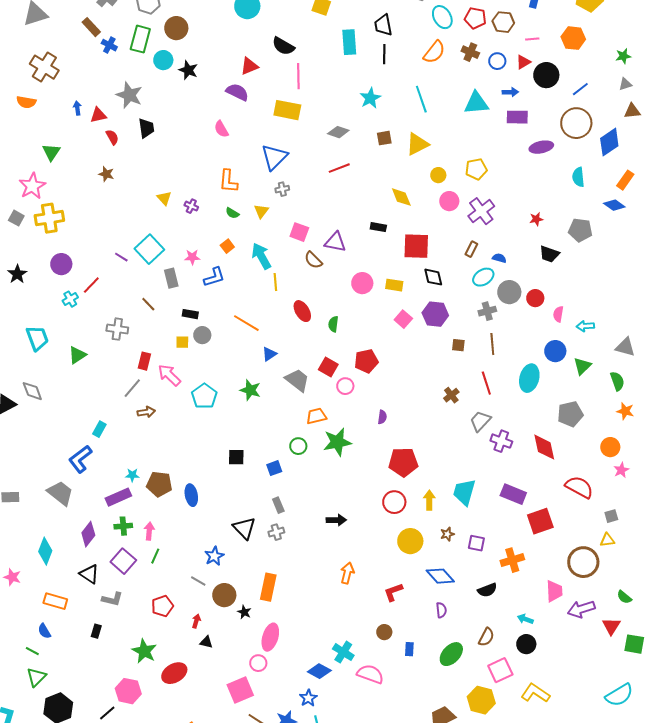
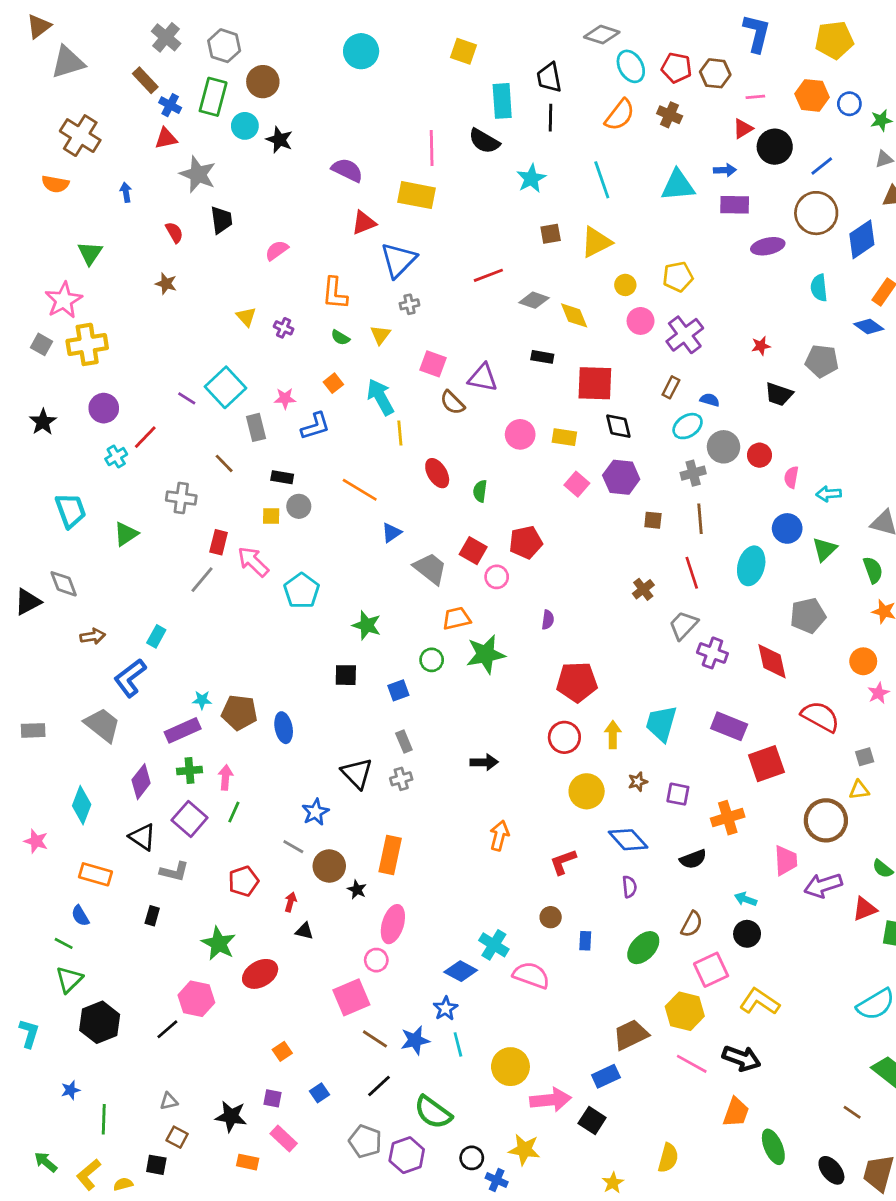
black semicircle: (283, 46) -> (484, 141), moved
blue circle: (497, 61) -> (849, 104), moved
red triangle: (249, 66) -> (364, 223), moved
red triangle: (98, 115) -> (166, 138), moved
pink semicircle: (221, 129) -> (277, 250), moved, turned 84
gray diamond: (338, 132) -> (534, 300), moved
green star: (250, 390) -> (367, 625), moved
brown arrow: (146, 412) -> (93, 636), moved
red triangle: (611, 626) -> (865, 909), turned 36

